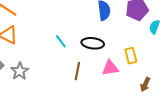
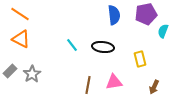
pink triangle: (110, 68) -> (114, 82), moved
brown line: (77, 71) -> (88, 85), moved

